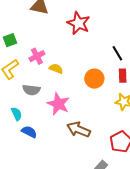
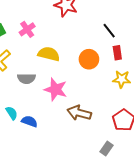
pink cross: (37, 56) -> (27, 29), moved
yellow semicircle: (56, 69) -> (49, 54), size x1.5
cyan semicircle: (17, 114) -> (12, 113), moved

